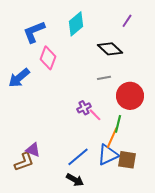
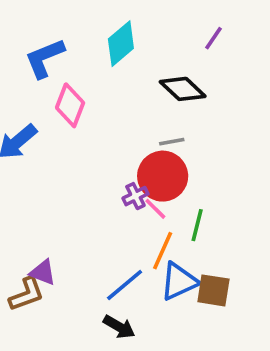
red circle: (130, 96) -> (163, 176), moved
orange line: (112, 138) -> (163, 251), moved

